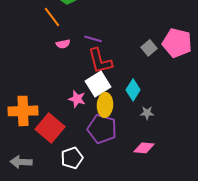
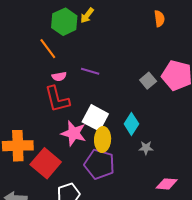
red L-shape: (100, 61) -> (57, 99), moved
white square: (98, 84) -> (95, 118), turned -30
pink star: (77, 99) -> (74, 133), size x1.4
pink diamond: (144, 148) -> (167, 184), moved

